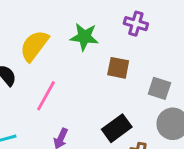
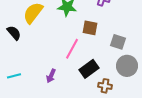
pink line: (46, 96) -> (72, 49), moved

